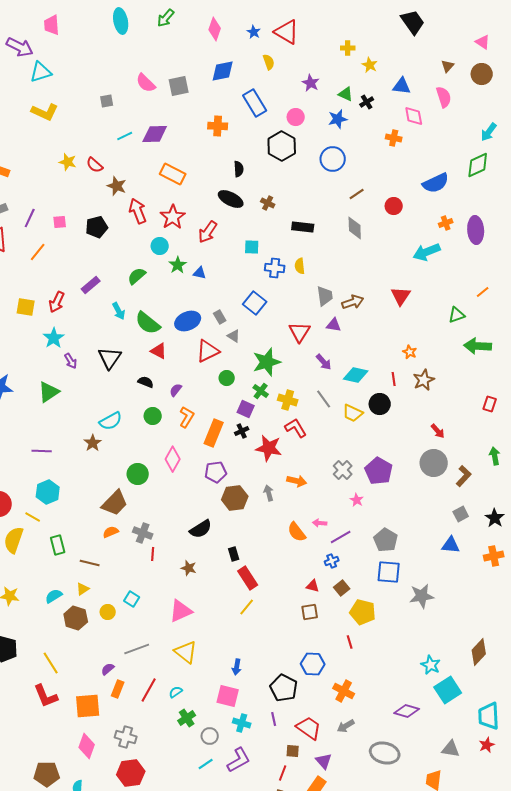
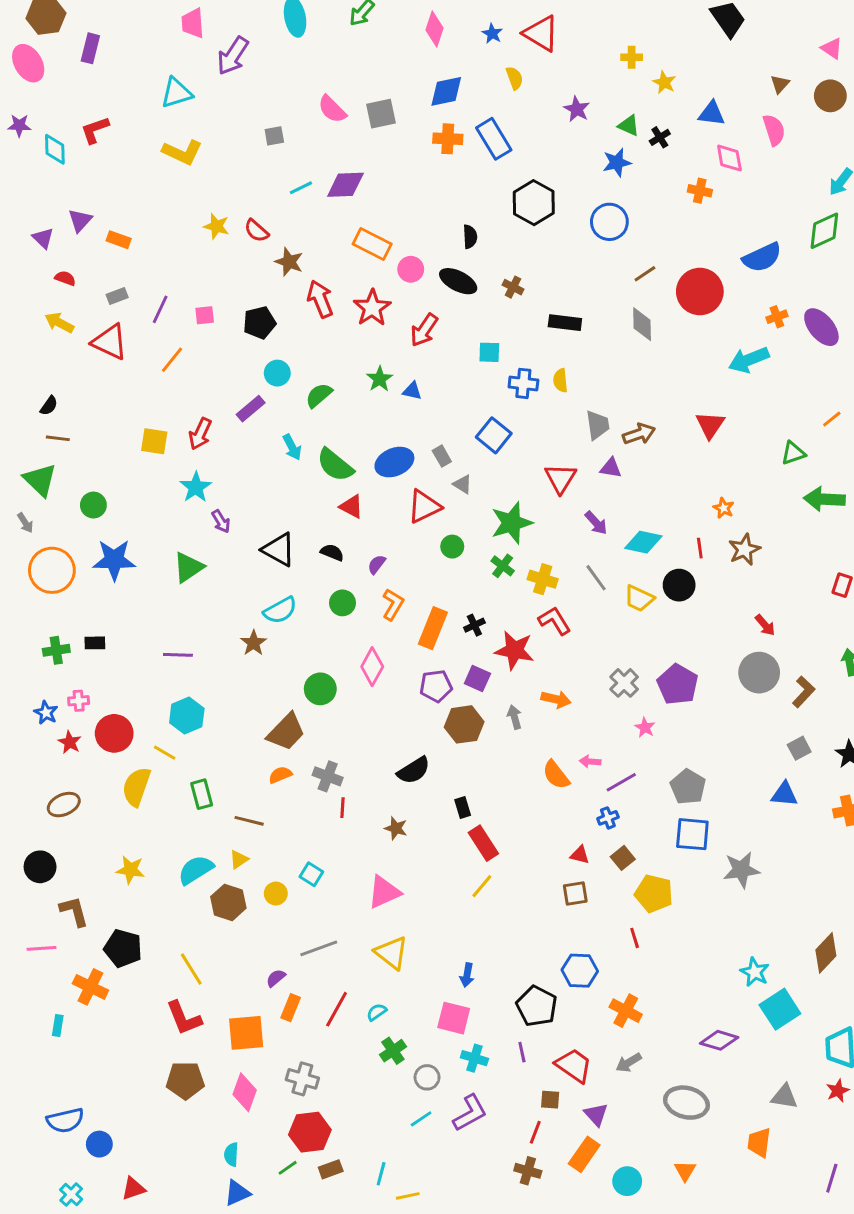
purple arrow: (20, 47) -> (233, 56), moved, turned 96
pink circle: (296, 117) -> (411, 269), moved
orange cross: (218, 126) -> (448, 139), moved
red circle: (394, 206) -> (700, 292), size x1.8
purple ellipse: (476, 230) -> (821, 327), turned -36
cyan circle: (160, 246) -> (277, 373), moved
black triangle: (110, 358) -> (279, 550), moved, turned -35
purple square: (246, 409) -> (477, 679), moved
cyan semicircle: (54, 596) -> (196, 870), size x1.4
brown pentagon: (47, 774) -> (185, 1080), moved

